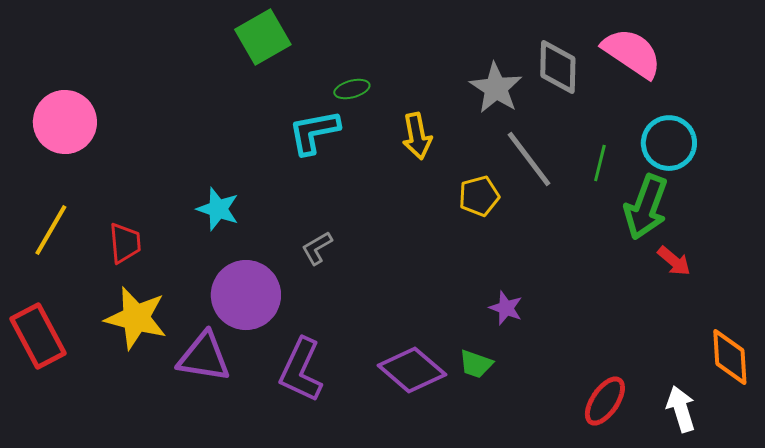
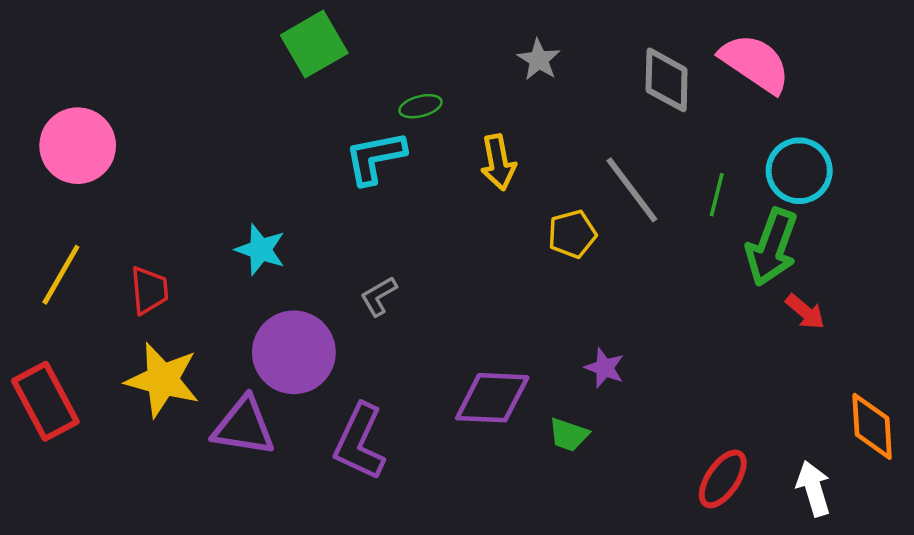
gray star: (496, 88) -> (539, 60), moved, size x0.7
purple diamond: (412, 370) -> (492, 398), moved, turned -38

